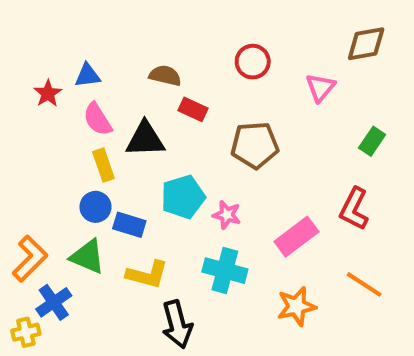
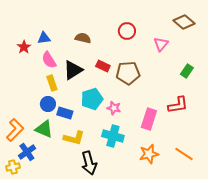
brown diamond: (366, 44) -> (184, 22), turned 50
red rectangle: (193, 109) -> (103, 66), moved
black triangle: (145, 139) -> (73, 70), turned -30
red L-shape: (354, 209) -> (178, 105), turned -125
pink rectangle: (296, 237) -> (149, 119), turned -35
orange line: (364, 284) -> (184, 154), moved

